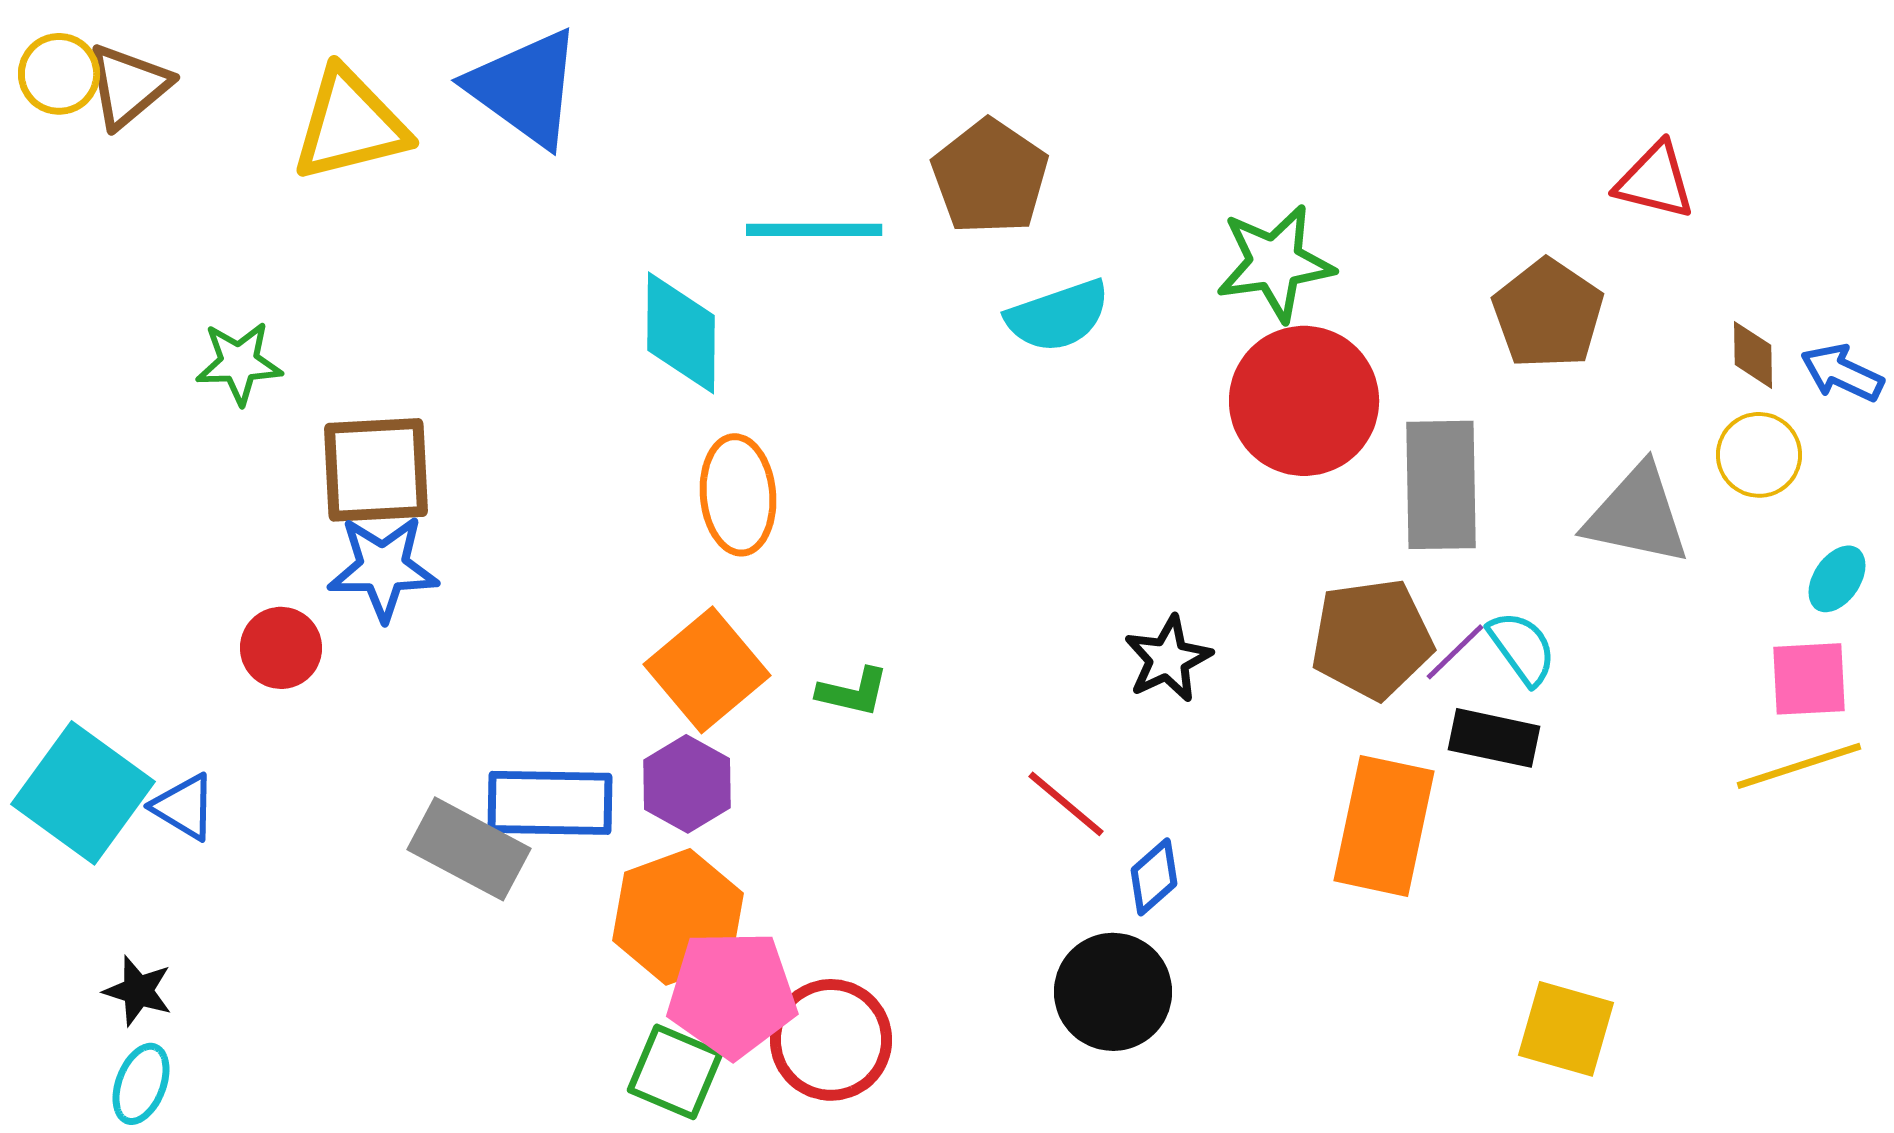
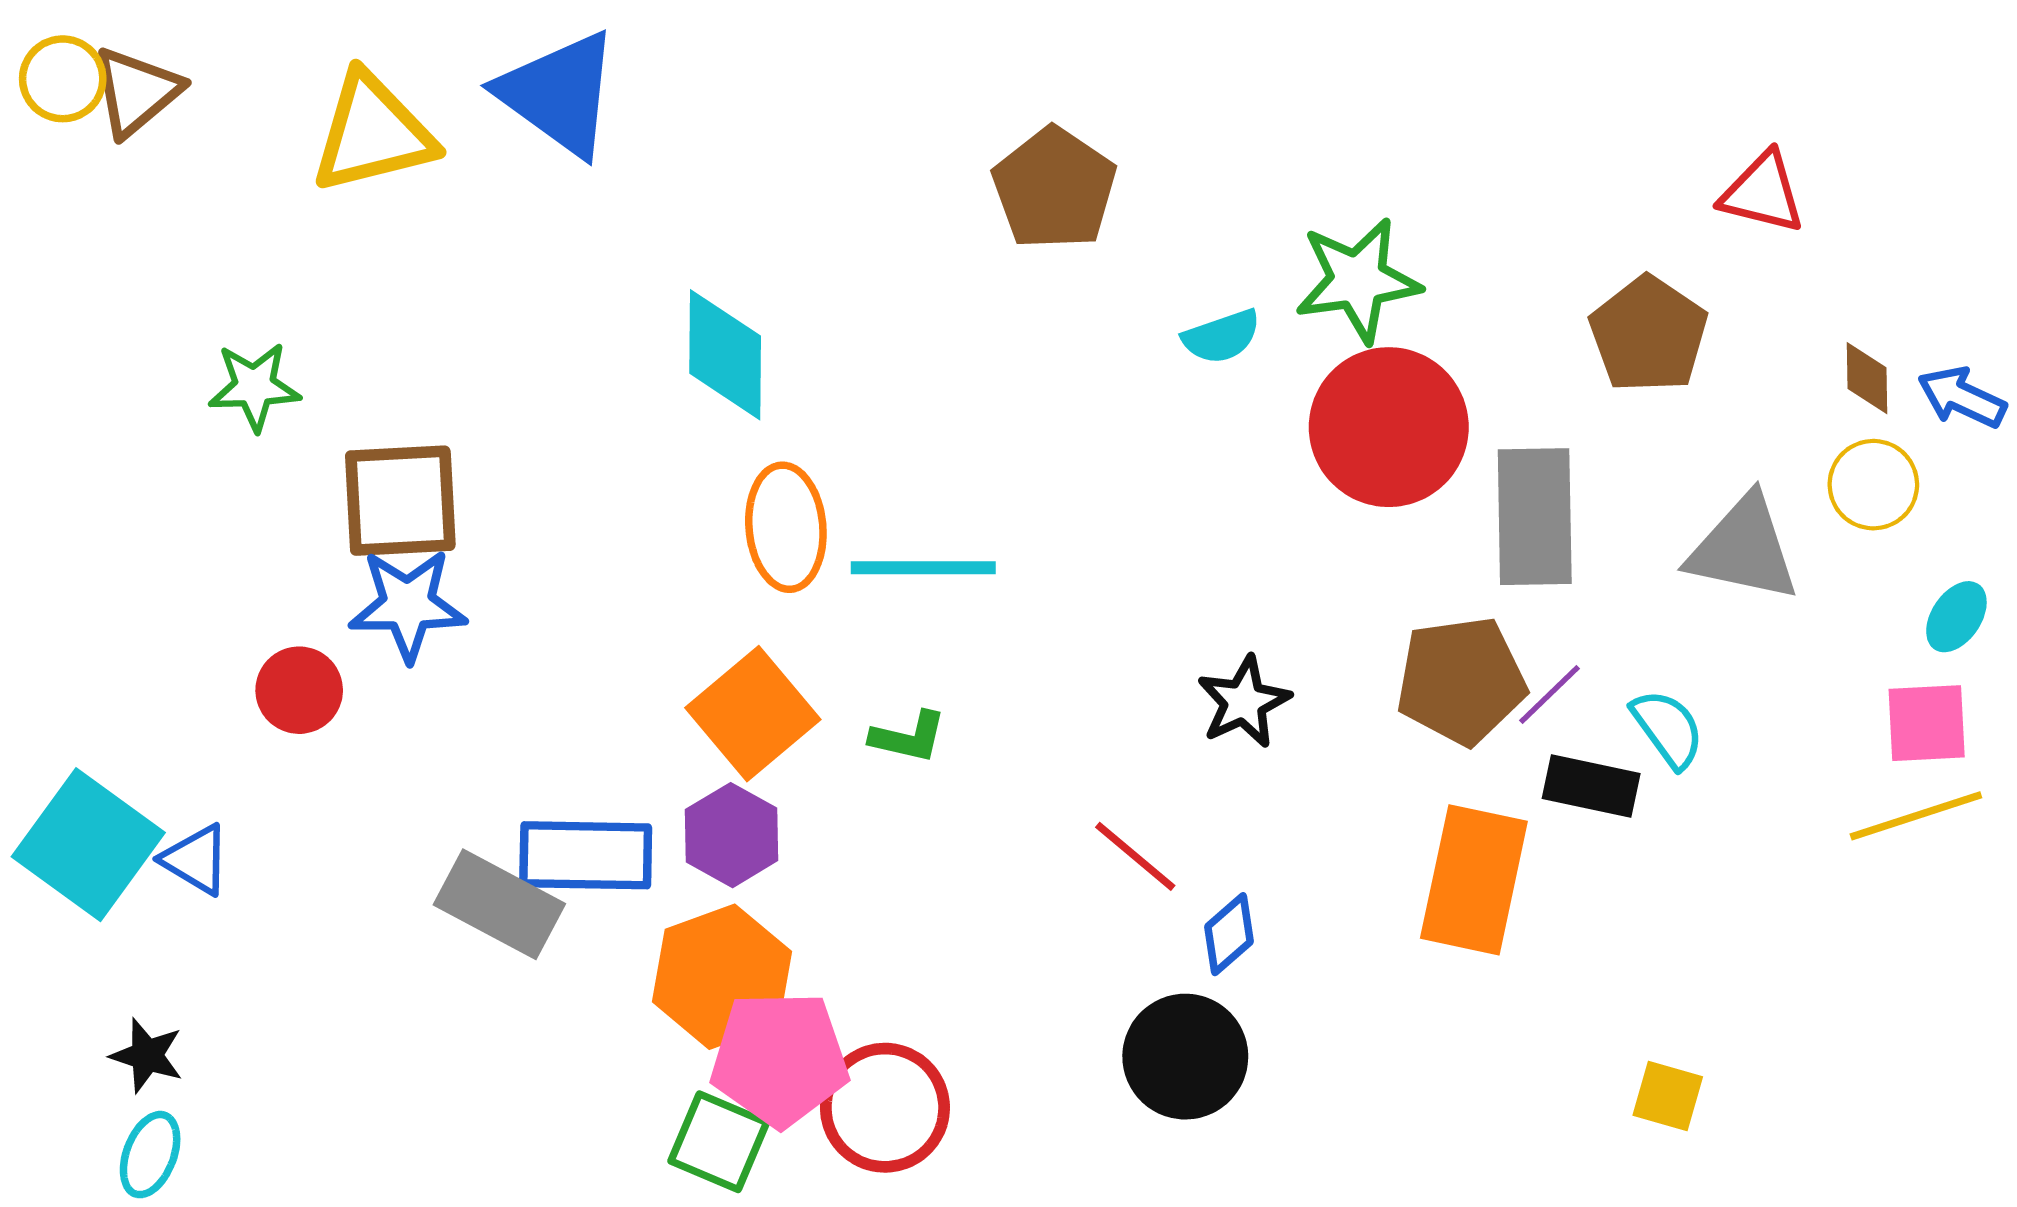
cyan line: (814, 230) -> (923, 568), moved
cyan semicircle: (1058, 316) -> (1222, 337), moved, size x0.7
cyan semicircle: (1522, 648) -> (1668, 729), moved
yellow square: (1566, 1029) -> (1668, 1096), size x0.7

